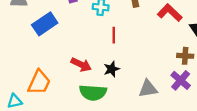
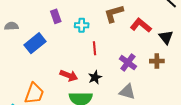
purple cross: (181, 80) -> (128, 63), moved
gray triangle: (148, 89) -> (127, 92), turned 30

